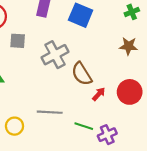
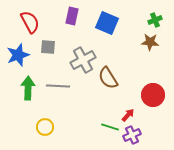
brown star: (129, 46) -> (150, 42), moved
red arrow: (99, 94) -> (128, 115), moved
gray line: (50, 112) -> (58, 86), moved

